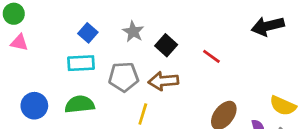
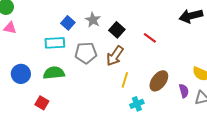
blue square: (88, 33) -> (68, 23), moved
brown arrow: (163, 81) -> (115, 56), turned -50
yellow line: (143, 114) -> (125, 80), moved

